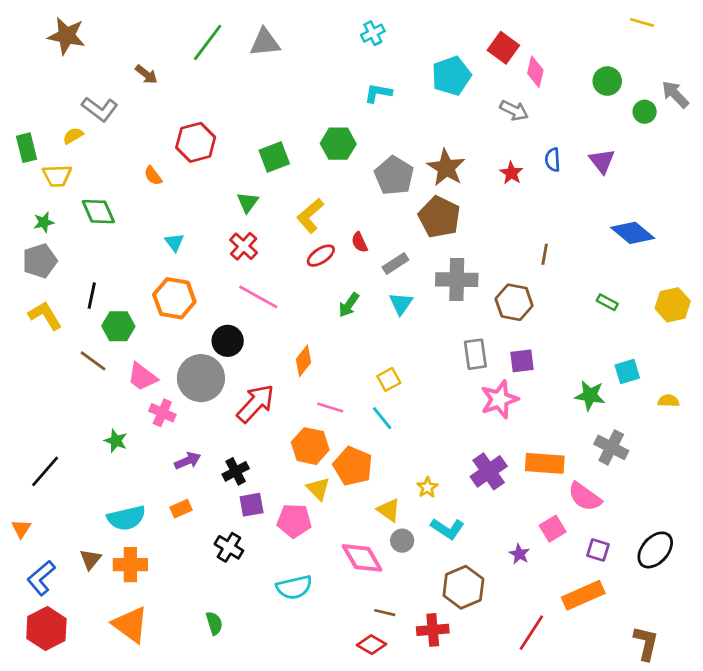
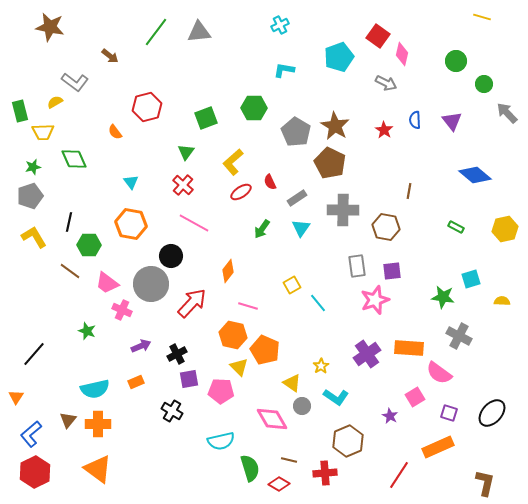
gray arrow: (675, 94) -> (507, 113), moved
cyan line: (382, 418) -> (318, 303), moved
green semicircle: (214, 623) -> (250, 468), moved, size x1.5

